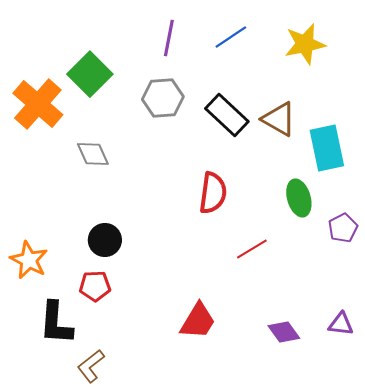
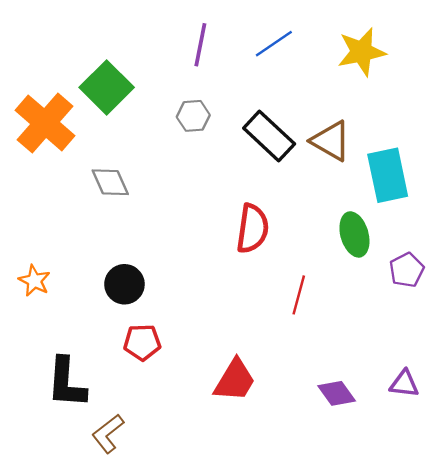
gray hexagon: (163, 98) -> (193, 116), size x0.7
red line: (252, 249) -> (299, 295), turned -44
orange star: (29, 260) -> (34, 281), moved, size x0.7
red pentagon: (95, 286) -> (142, 342), moved

